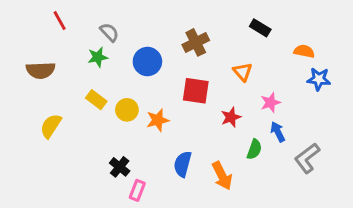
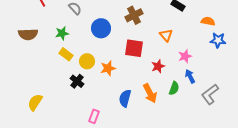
green star: (98, 57) -> (62, 33), moved
yellow semicircle: (51, 126) -> (35, 102), moved
black cross: (120, 167) -> (77, 81), moved
orange arrow: (222, 176) -> (150, 93), moved

